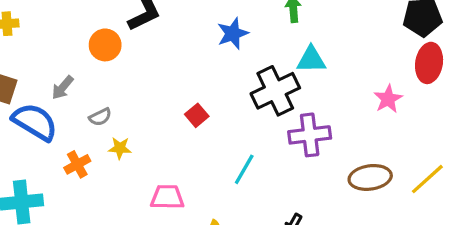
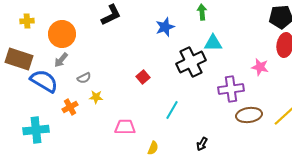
orange circle: (105, 45) -> (62, 34), moved, size x1.4
pink star: (388, 99) -> (260, 67), turned -30
purple cross: (310, 135) -> (231, 89), moved

